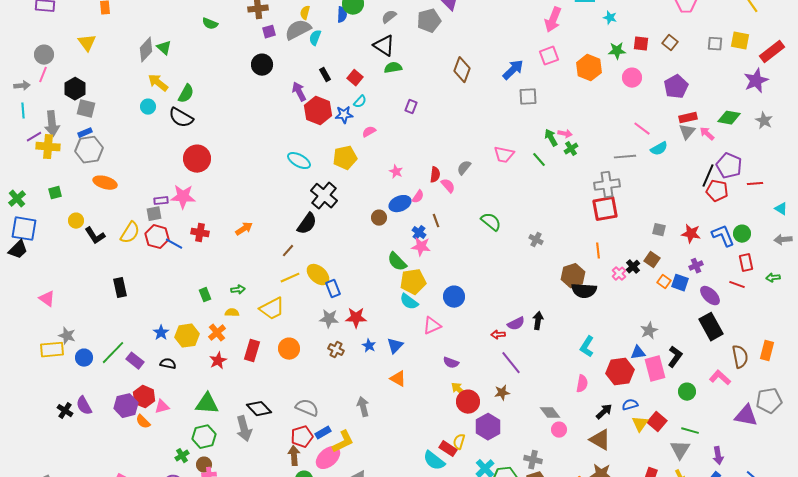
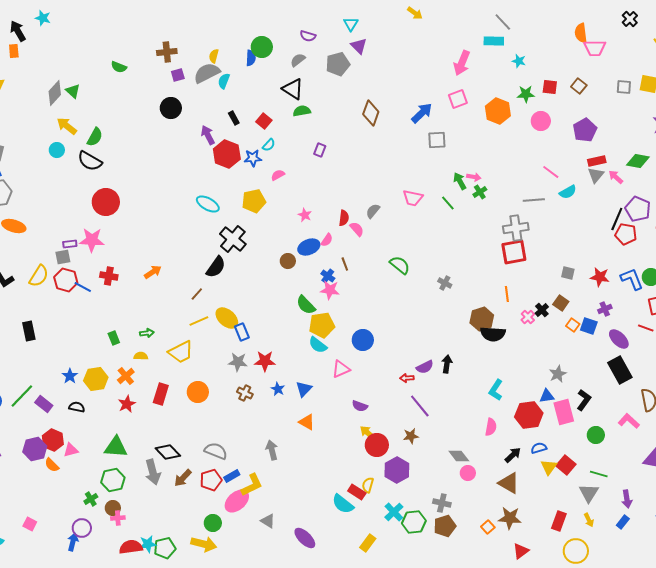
brown arrow: (294, 456) -> (183, 478), moved, turned -132

